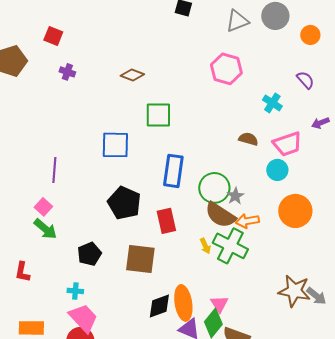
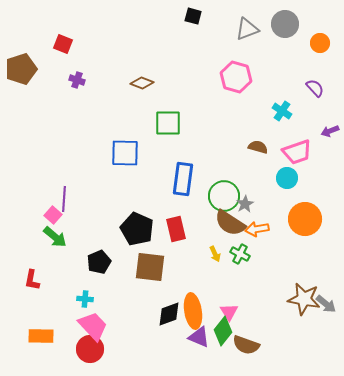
purple line: (54, 170) -> (64, 199), moved
black pentagon: (124, 203) -> (137, 229), moved
green cross: (230, 246) -> (240, 254), size x0.6

